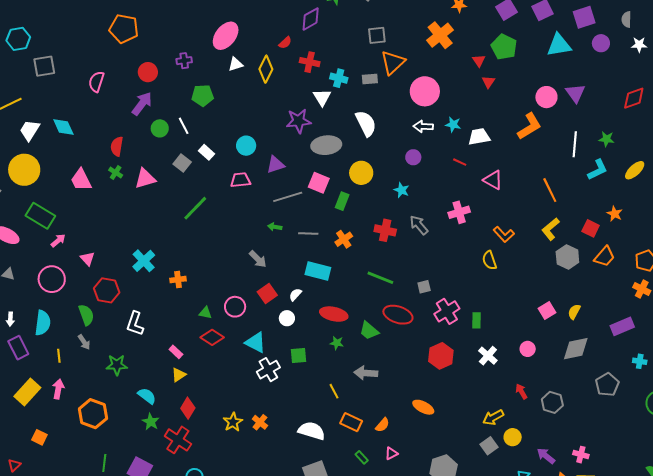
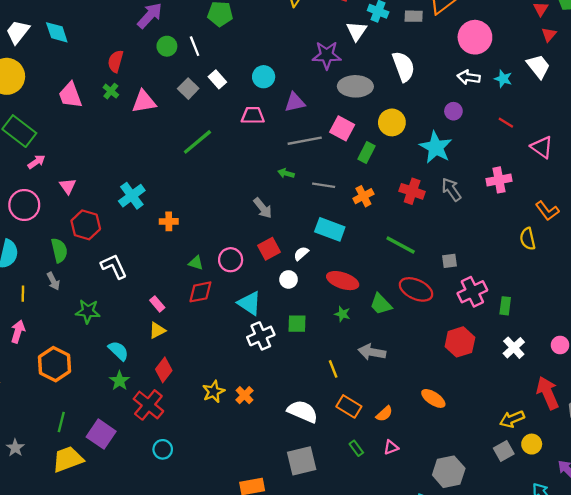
white trapezoid: (479, 137) -> (538, 66), moved, turned 55
cyan star: (401, 190) -> (436, 147), size x1.8
white L-shape: (135, 324) -> (114, 266), turned 130
red diamond: (212, 337) -> (200, 292), turned -50
red arrow: (521, 391) -> (548, 393), size x1.8

